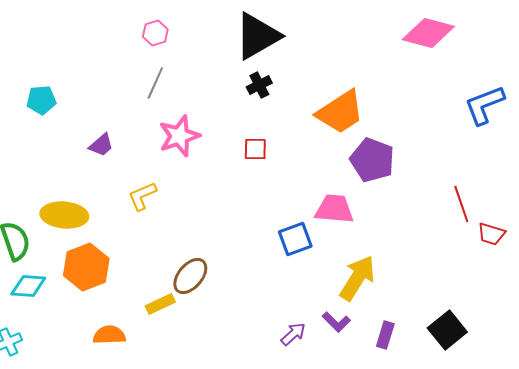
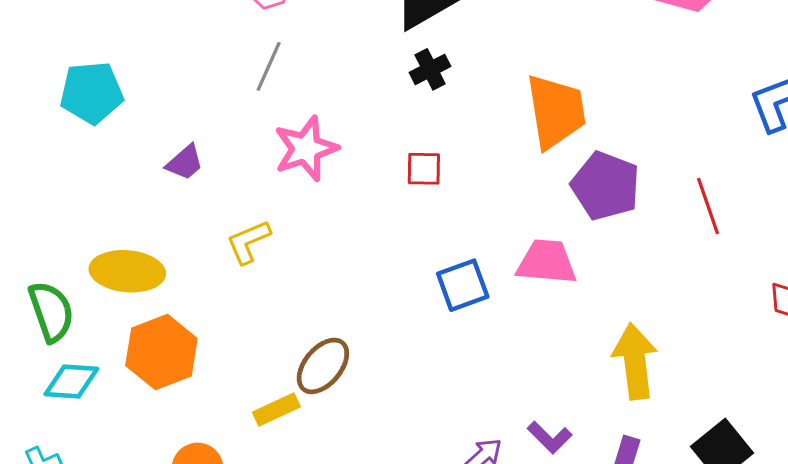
cyan pentagon: (41, 100) -> (92, 93), size x1.4
orange trapezoid: (340, 112) -> (556, 111), turned -66
red line: (461, 204) -> (708, 206), moved
blue square: (295, 239) -> (463, 285), moved
yellow arrow: (357, 278) -> (635, 361), moved, turned -39

